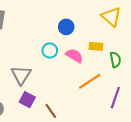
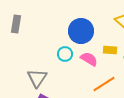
blue circle: (66, 27) -> (81, 31), size x1.6

